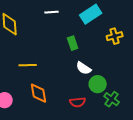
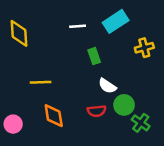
white line: (52, 12) -> (78, 26), moved
red semicircle: (78, 102) -> (97, 111), moved

